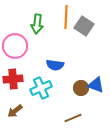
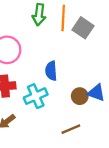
green arrow: (37, 24) -> (39, 15), moved
blue semicircle: (55, 65) -> (51, 71), turned 78

